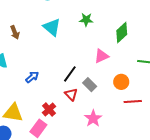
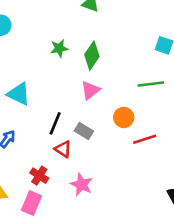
cyan triangle: (52, 27) -> (19, 94), moved
green diamond: (122, 32) -> (92, 56), moved
pink star: (93, 118) -> (81, 184), moved

